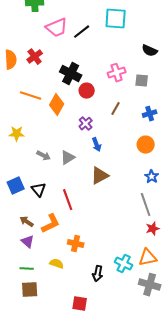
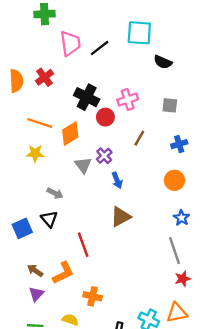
pink trapezoid: (57, 28) -> (70, 43), turned -75
black semicircle: (150, 51) -> (163, 62), moved
pink cross: (117, 73) -> (128, 100), moved
orange diamond: (57, 105) -> (70, 133), turned 30
yellow star: (17, 134) -> (35, 153), moved
gray triangle: (68, 158) -> (83, 165), moved, turned -35
black triangle: (39, 190) -> (49, 219), moved
purple triangle: (28, 242) -> (36, 294), turned 32

